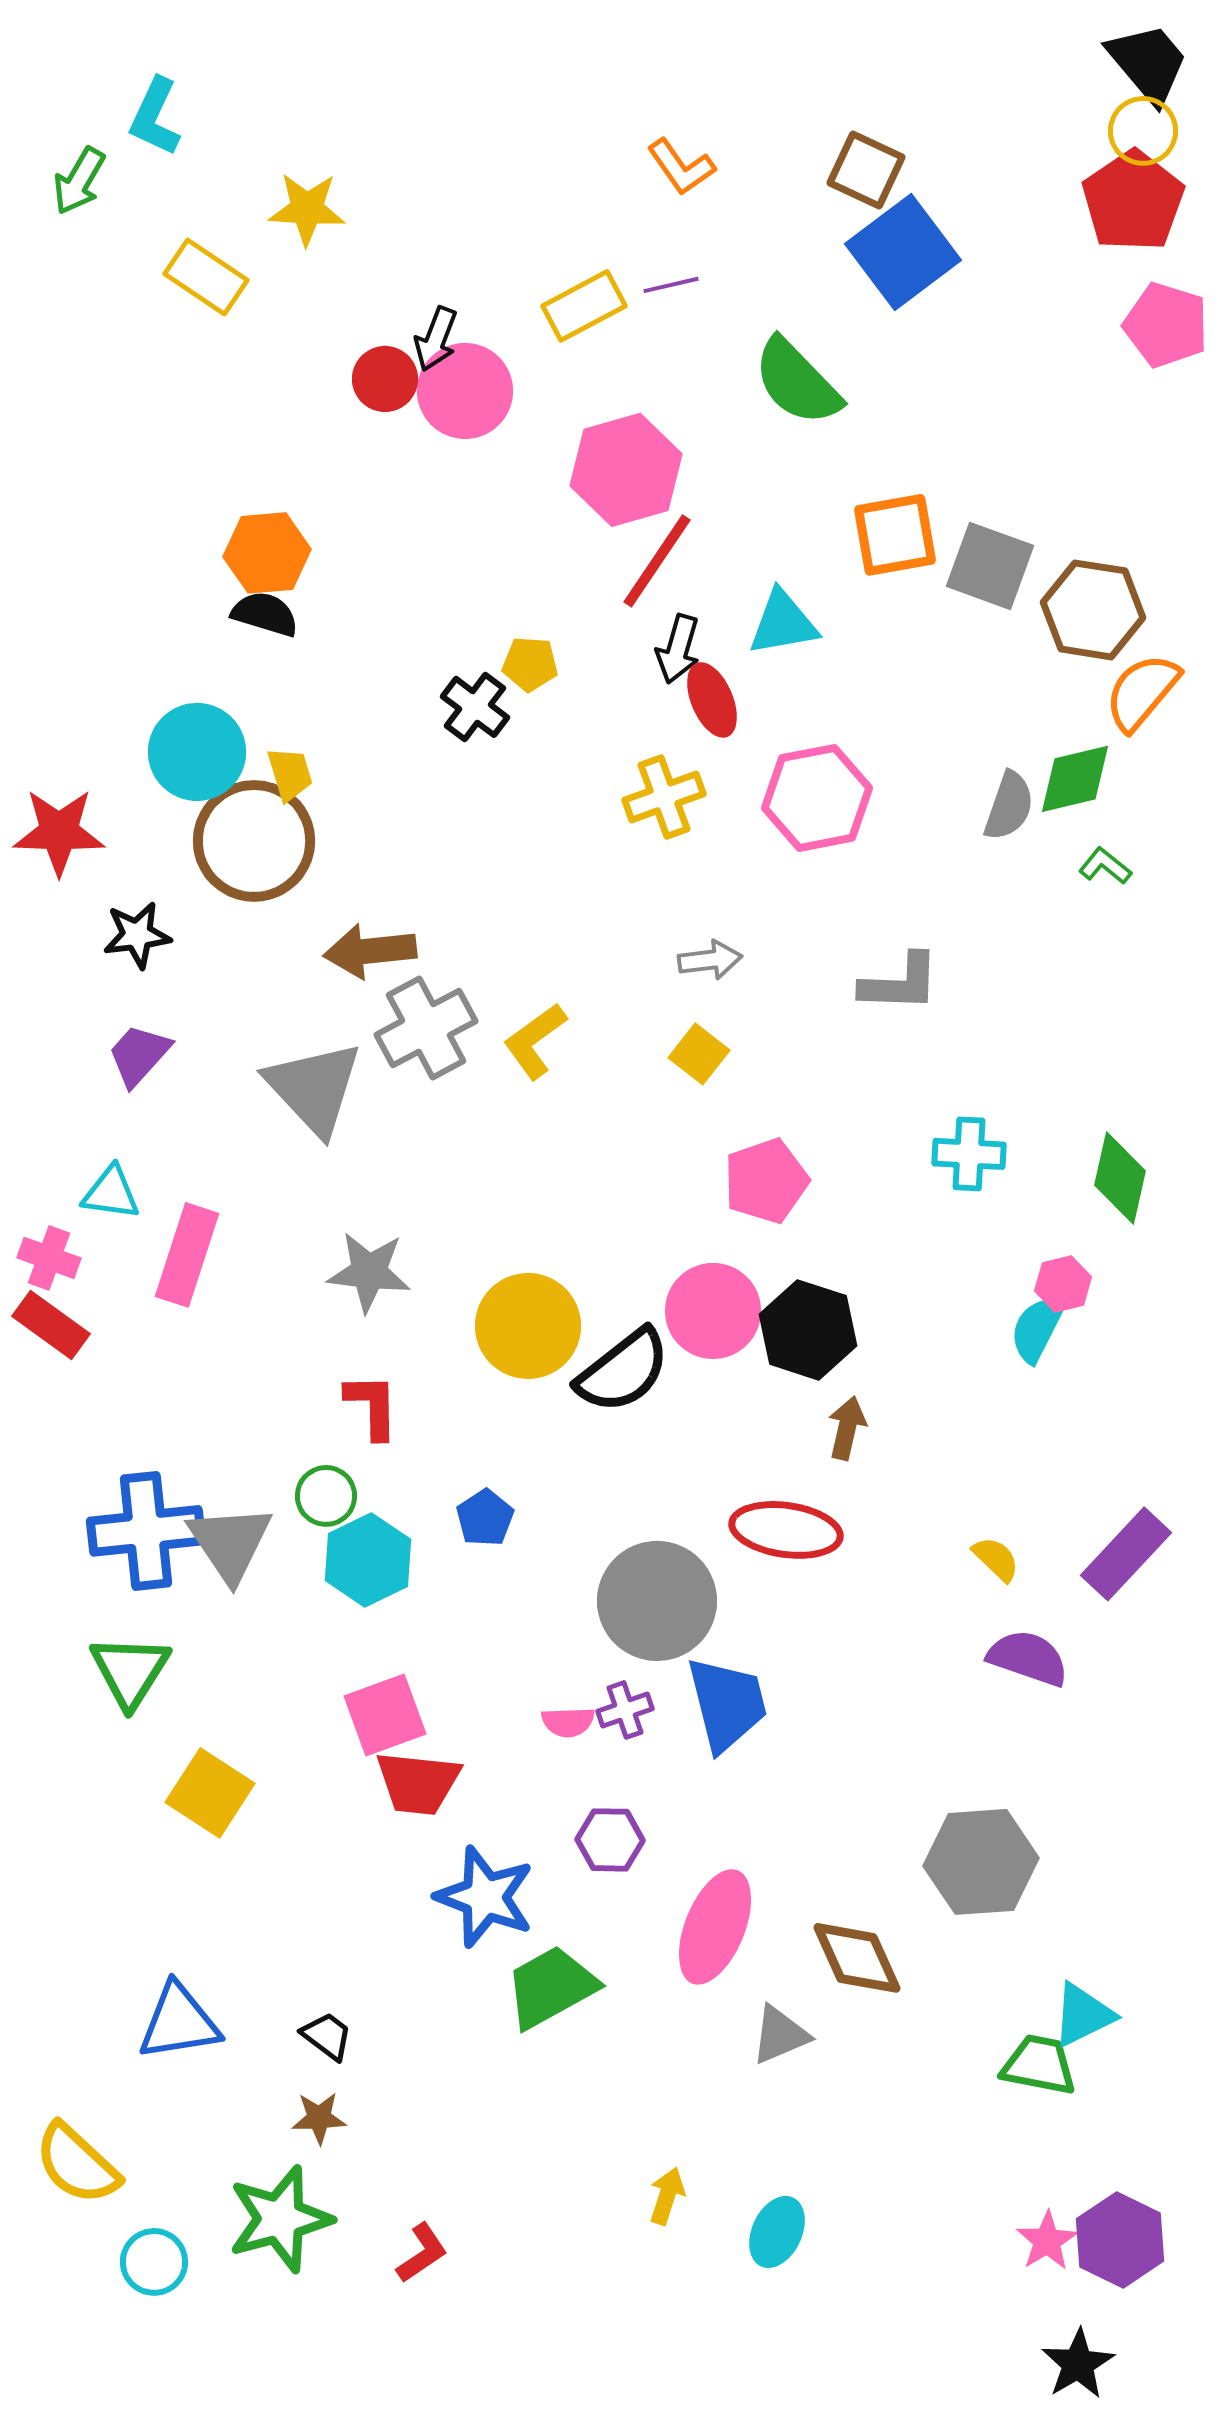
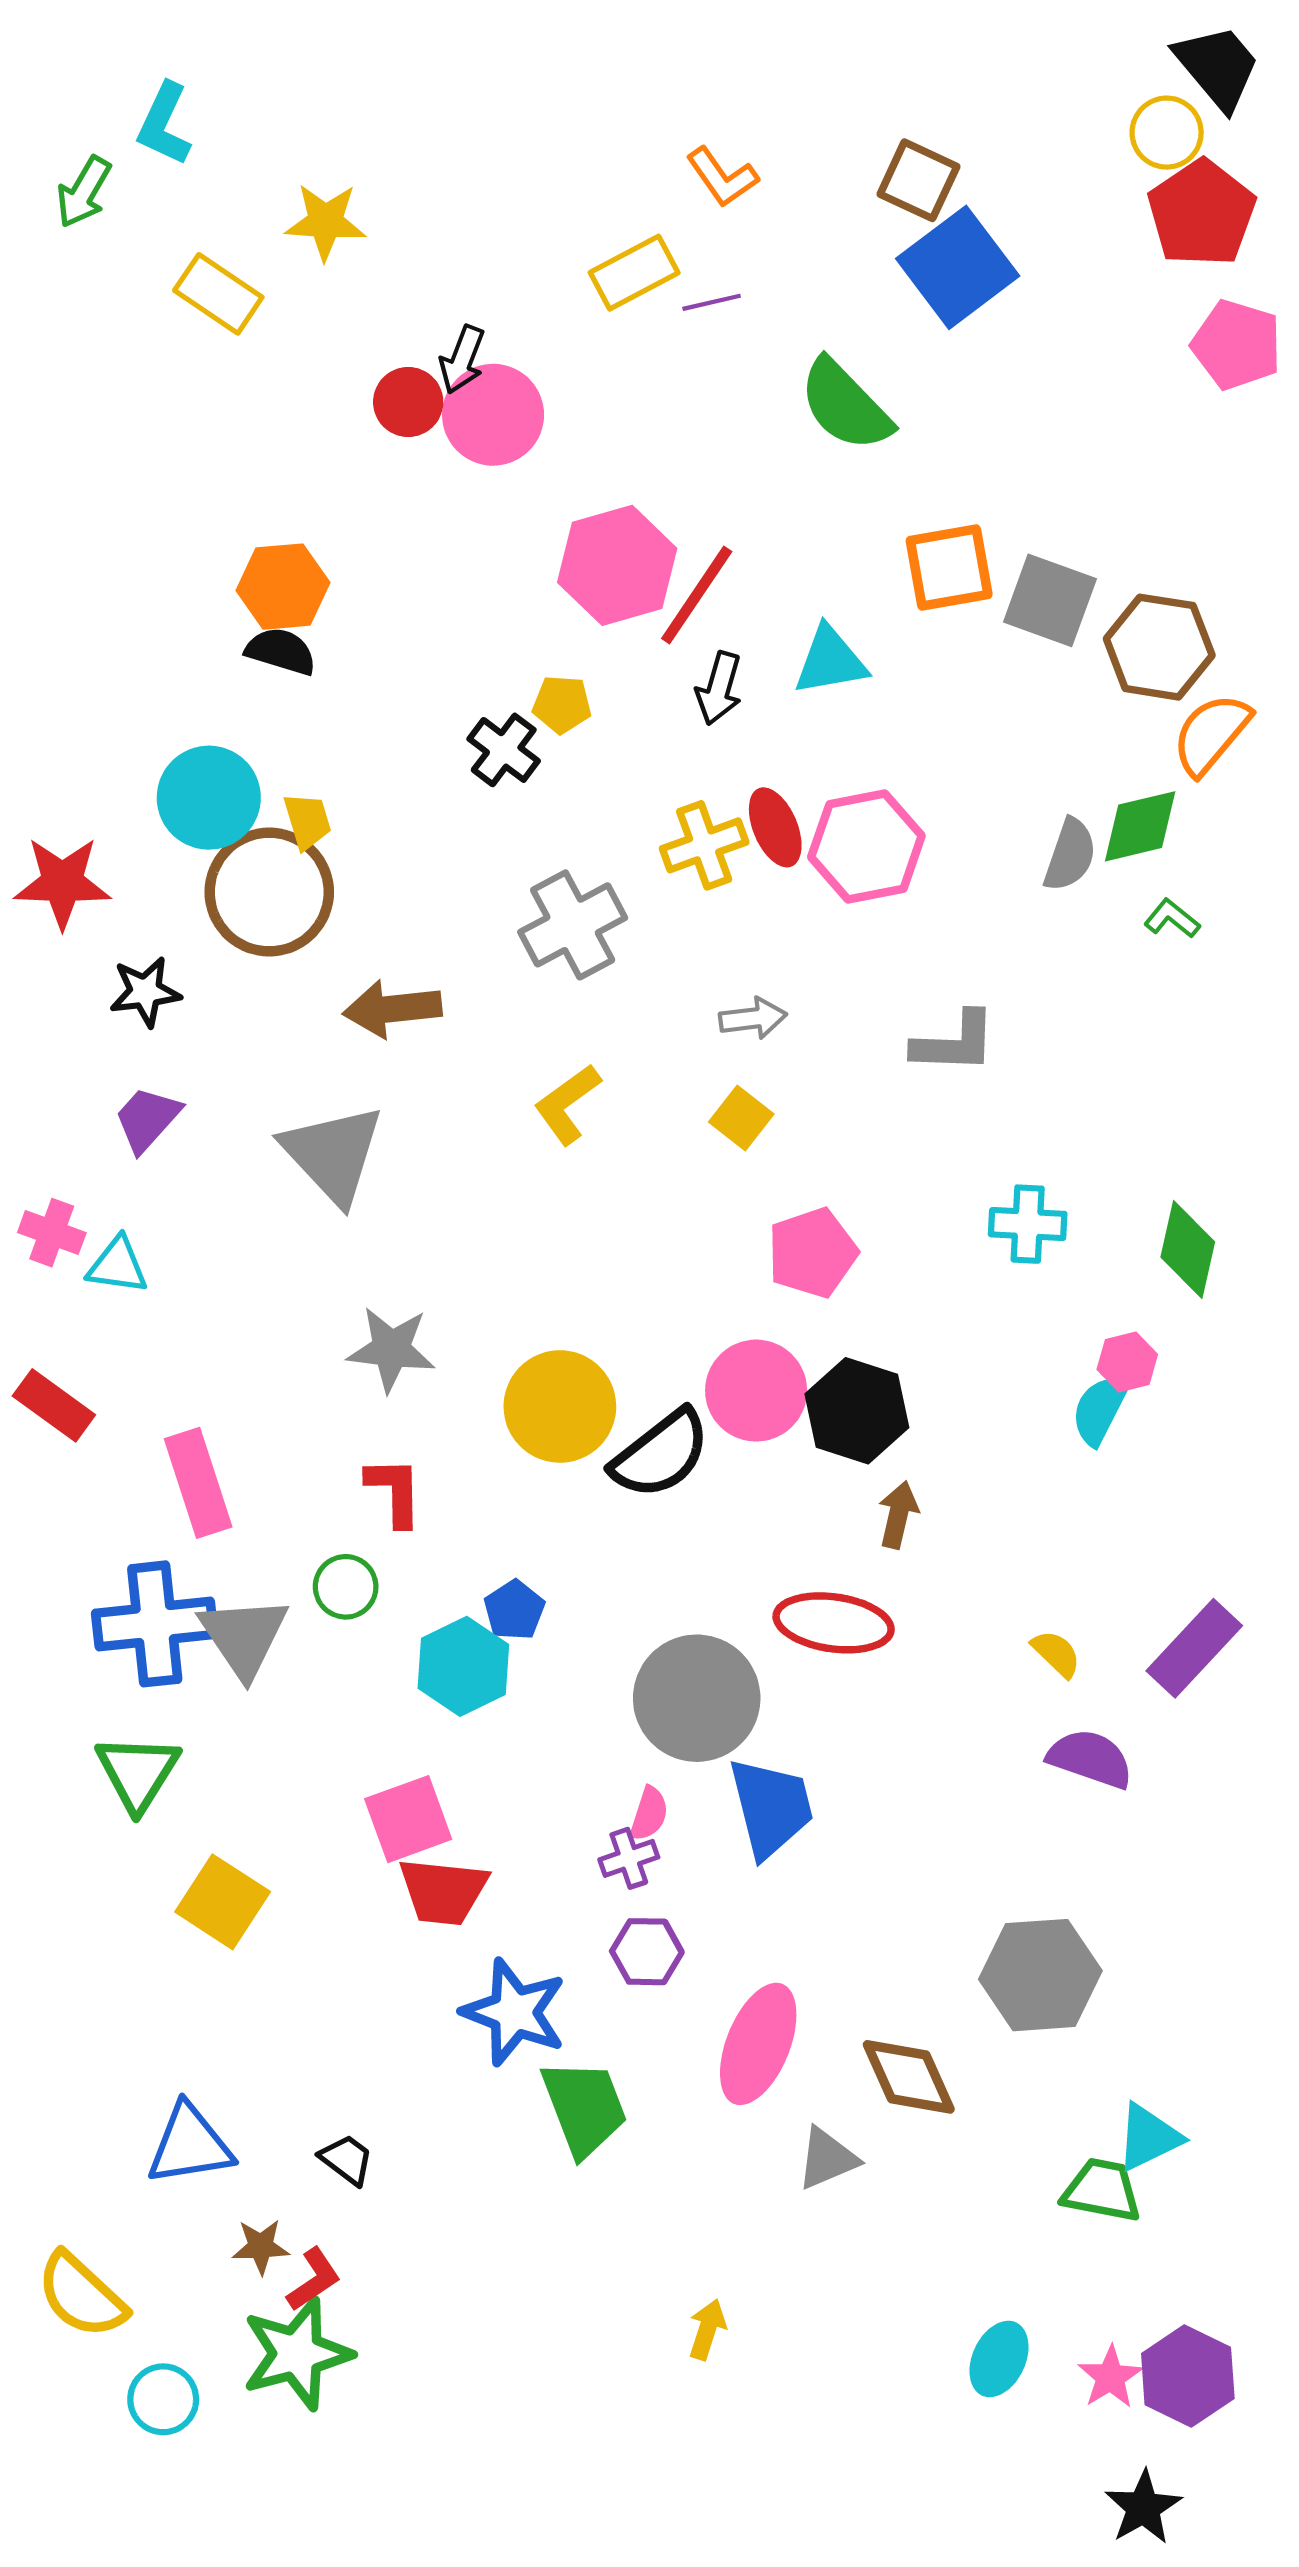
yellow circle: (1143, 131) -> (1167, 133), moved
yellow rectangle: (584, 306) -> (634, 273), moved
pink hexagon: (626, 470) -> (617, 565), moved
red ellipse: (712, 700) -> (775, 827), moved
gray cross: (426, 1028) -> (573, 925), moved
pink rectangle: (187, 1255) -> (198, 1483), moved, turned -36
pink cross: (49, 1258) -> (52, 1233), moved
cyan hexagon: (368, 1560) -> (463, 1666), moved
purple cross: (625, 1710) -> (629, 1858), moved
pink semicircle: (568, 1722) -> (649, 1814), moved, turned -70
green trapezoid: (551, 1987) -> (584, 2108), turned 98
brown star: (319, 2118) -> (261, 2247), moved
cyan ellipse: (777, 2232) -> (999, 2359), moved
red L-shape: (422, 2253) -> (314, 2279), moved

